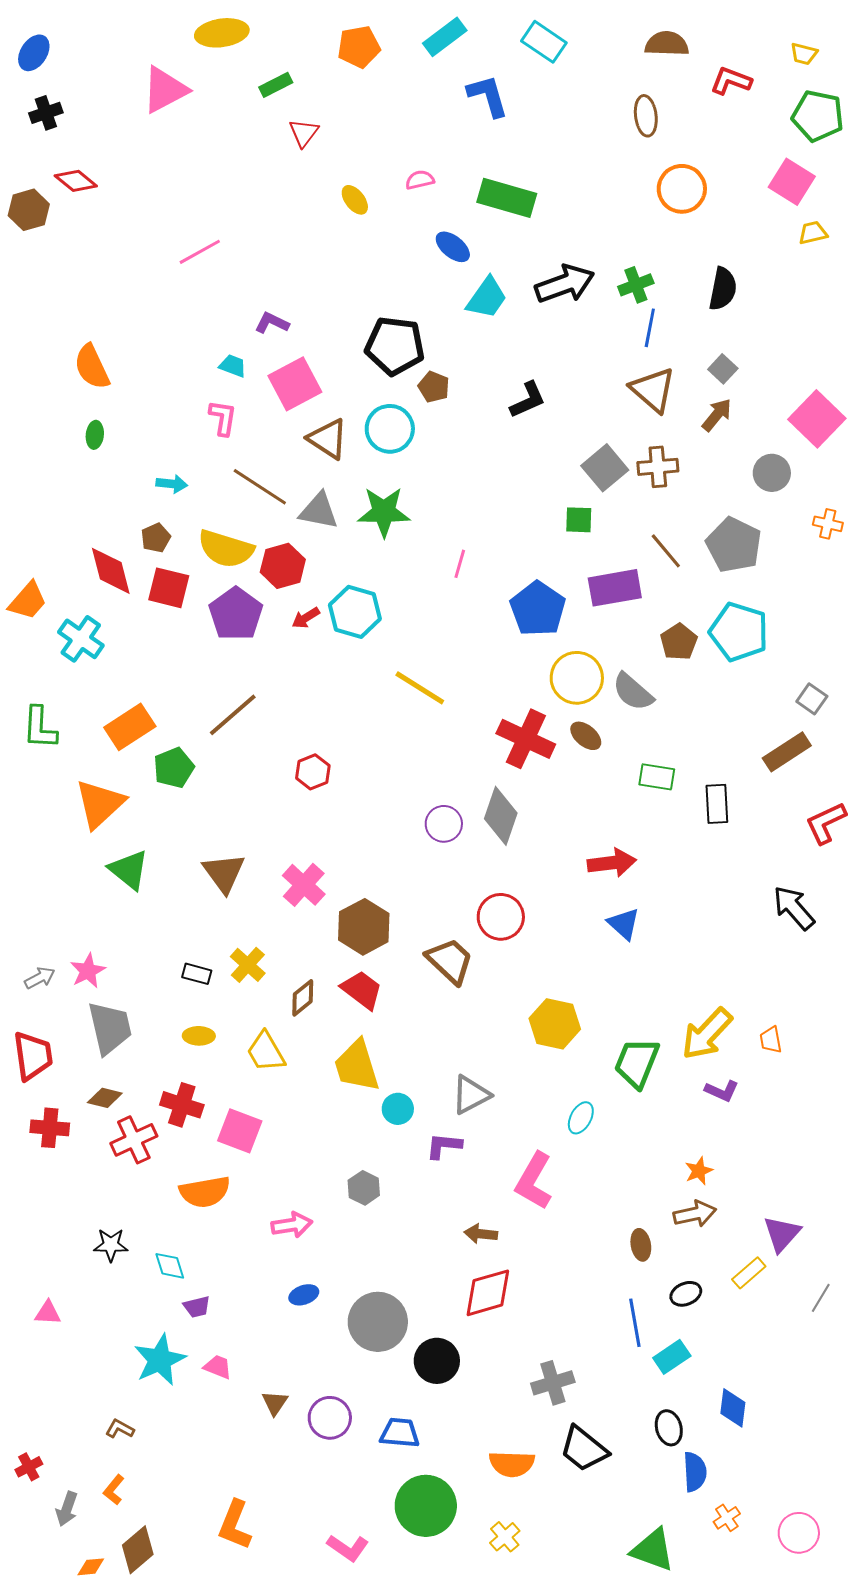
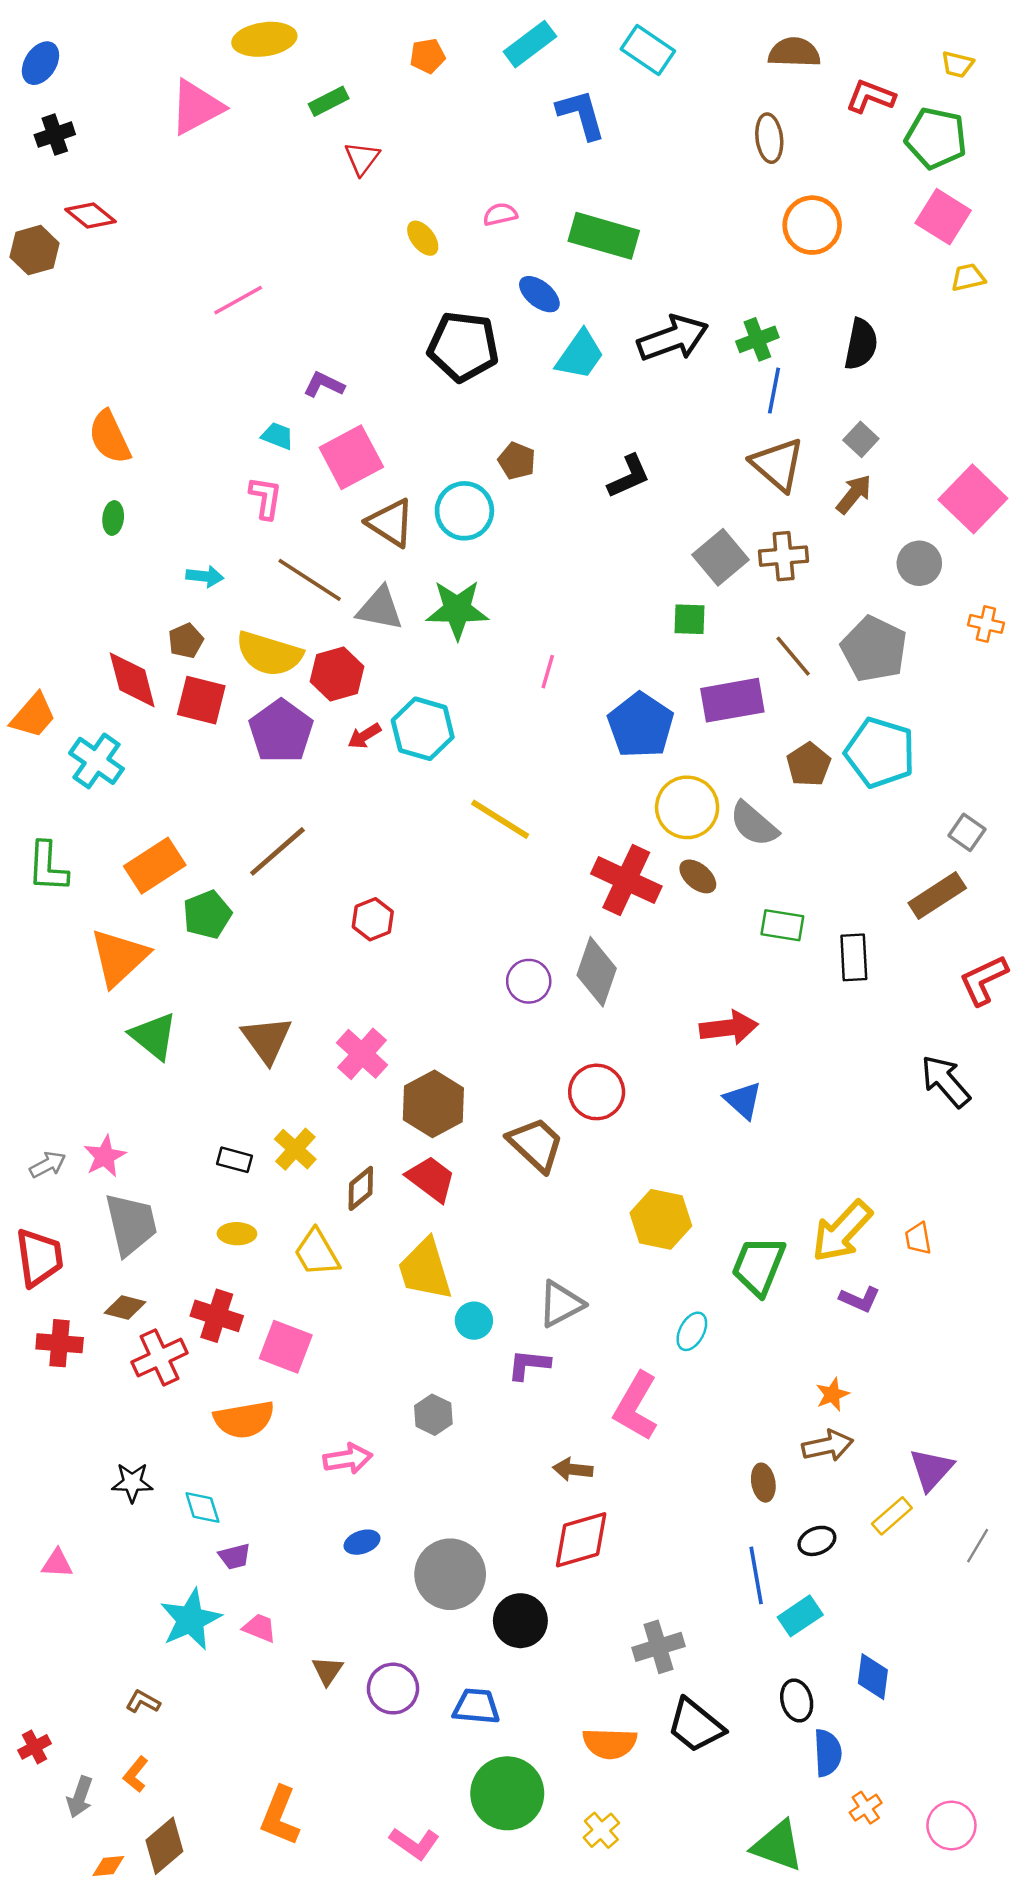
orange pentagon: (359, 47) -> (428, 56), size x0.7
green pentagon: (818, 116) -> (936, 138), moved
black pentagon: (395, 346) -> (463, 347), moved

